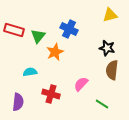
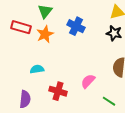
green triangle: (38, 36) -> (45, 11), moved
black star: (107, 48) -> (114, 33), moved
orange star: (55, 52) -> (45, 34), moved

